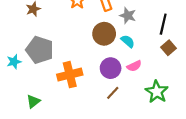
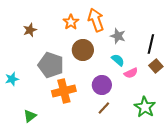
brown circle: (104, 34) -> (83, 50), moved
gray pentagon: (40, 50) -> (51, 65), moved
pink semicircle: (134, 66) -> (131, 73), moved

